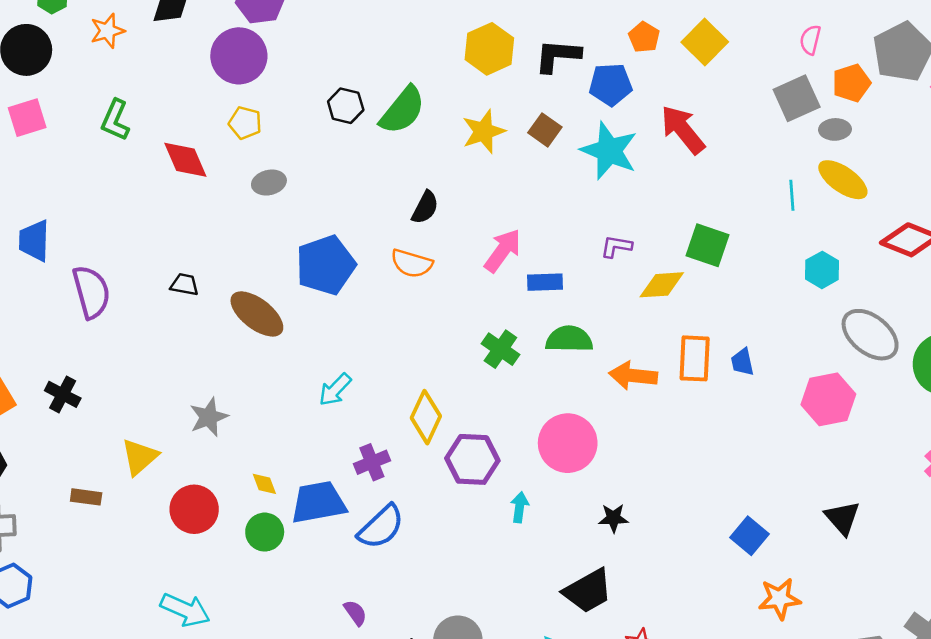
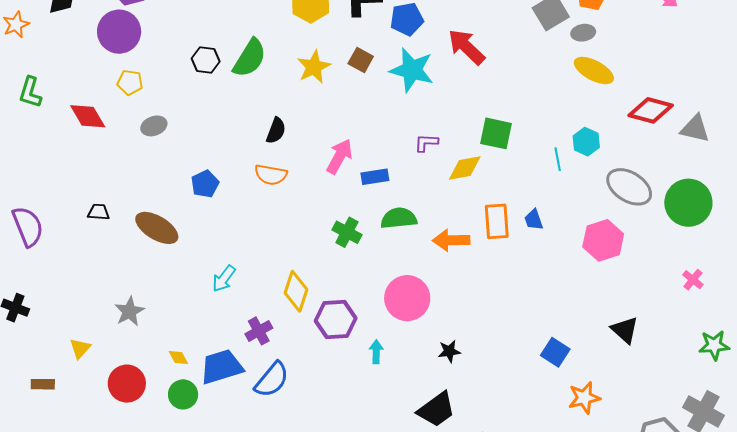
cyan line: (792, 195) -> (558, 159), moved
blue pentagon: (326, 265) -> (205, 184), size x0.6
yellow triangle: (140, 457) -> (80, 348), size x0.7

